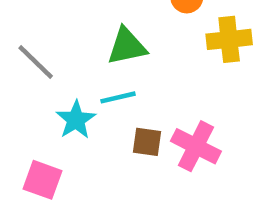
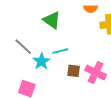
green triangle: (127, 46) -> (52, 20), moved, turned 48
gray line: (36, 62) -> (23, 47), moved

